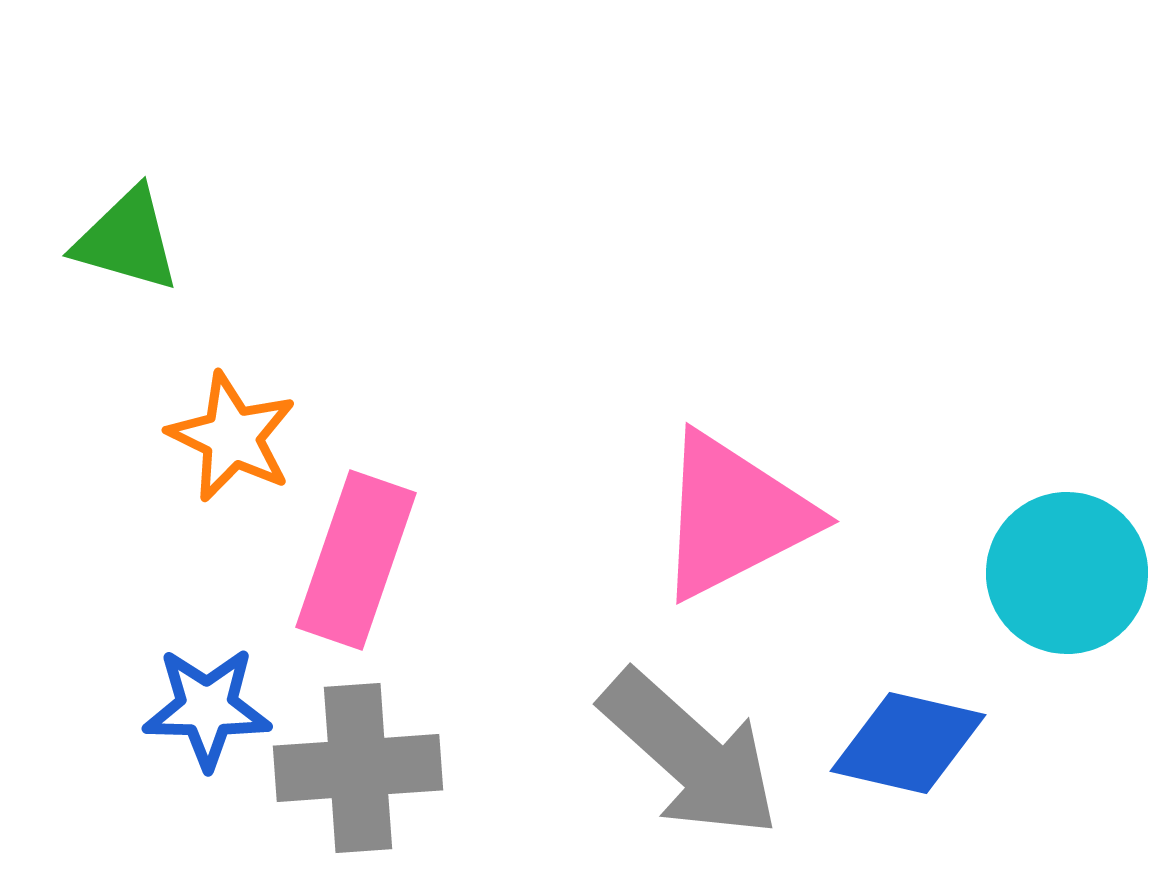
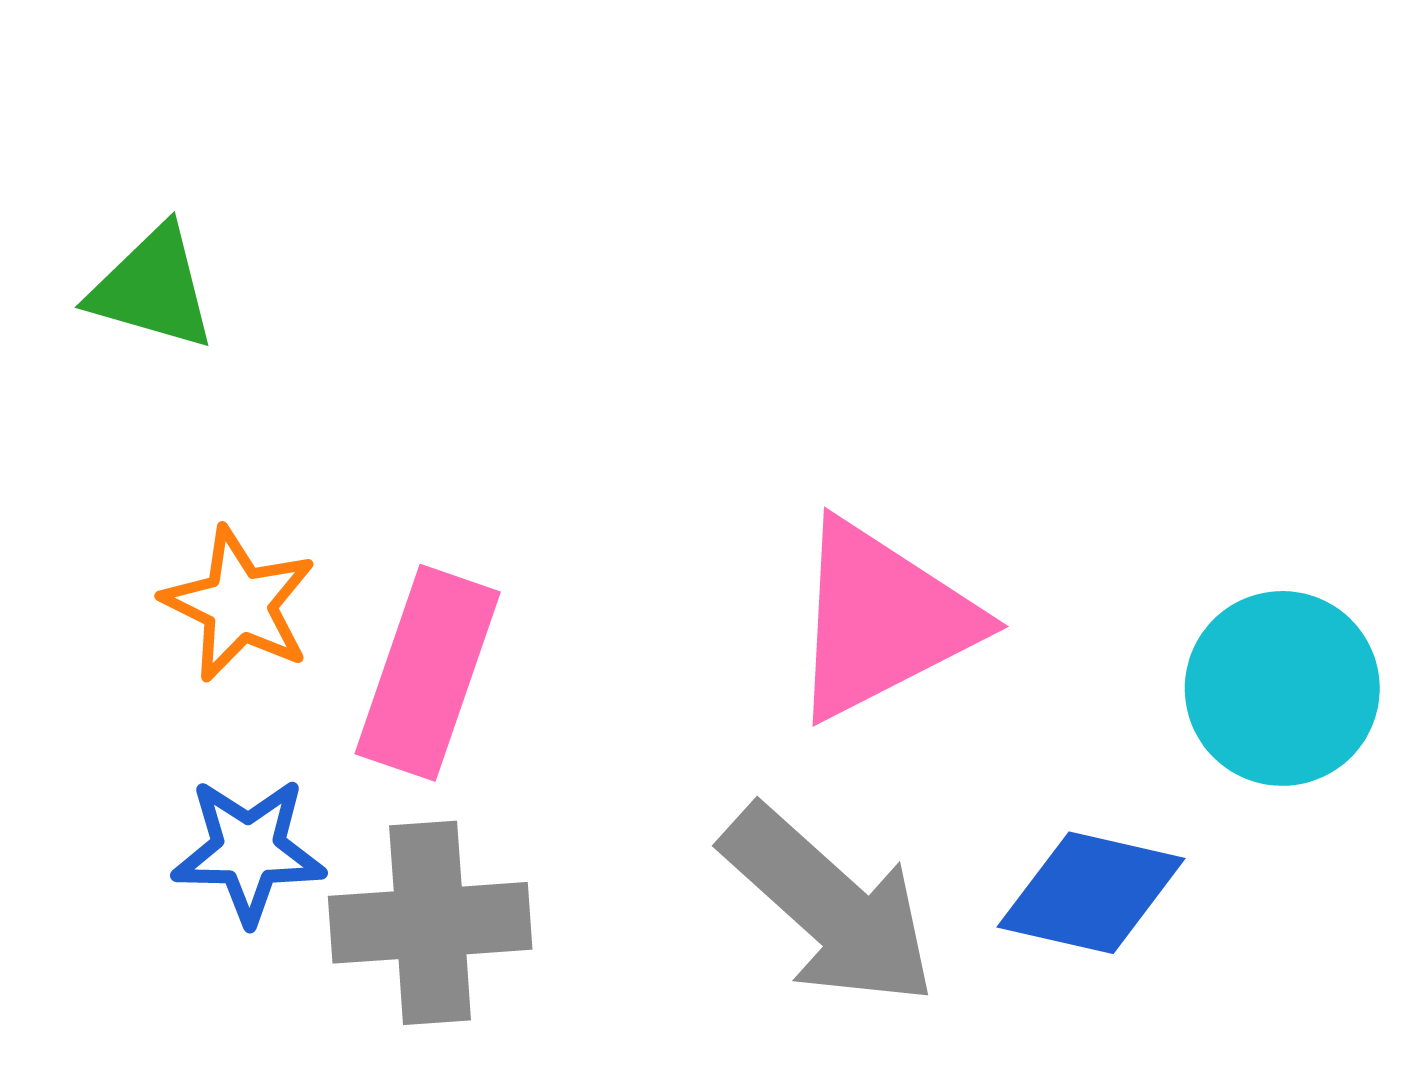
orange star: (232, 437) -> (239, 604), moved

